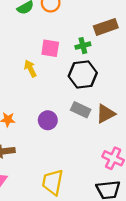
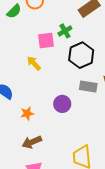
green cross: (83, 46) -> (65, 31), moved

